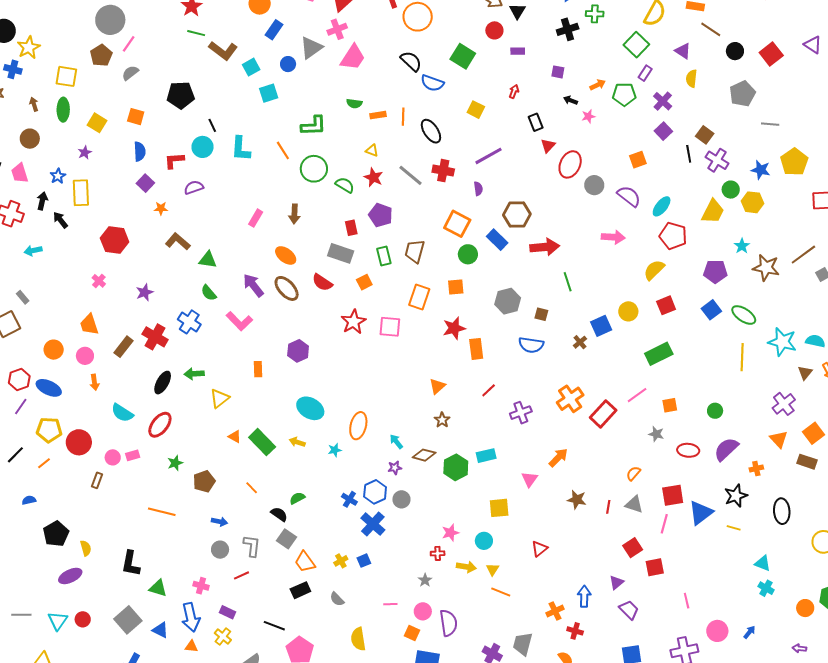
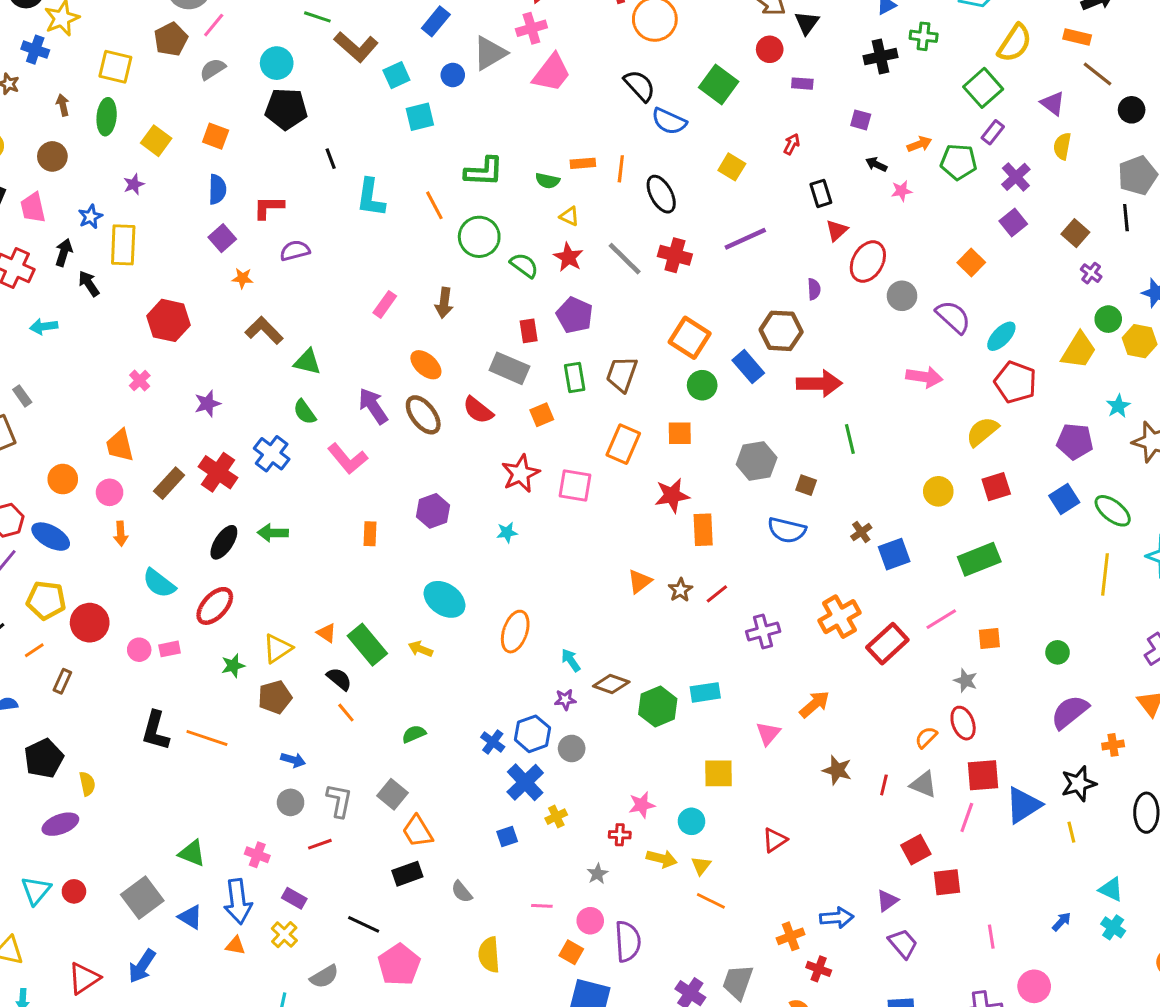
green semicircle: (354, 103) -> (547, 181), moved
cyan circle: (203, 147) -> (277, 63), moved
black line: (689, 154) -> (1126, 218), moved
orange square: (638, 160) -> (971, 263), turned -30
purple cross: (717, 160) -> (1091, 273), size x0.6
purple semicircle: (478, 189) -> (814, 289), moved
blue square: (601, 326) -> (894, 554), moved
yellow triangle: (220, 398) -> (278, 649), moved
brown star: (442, 420) -> (680, 590), moved
cyan star: (335, 450) -> (507, 532), moved
red ellipse: (688, 450) -> (963, 723), moved, turned 60
brown rectangle: (97, 480) -> (62, 681), moved
black semicircle: (279, 514) -> (339, 679), moved
yellow line: (734, 528) -> (1071, 832), turned 56
yellow cross: (341, 561) -> (556, 817), moved
black L-shape: (131, 564) -> (155, 731), moved
blue arrow: (584, 596) -> (837, 918), turned 80
blue arrow: (749, 632) -> (1062, 922), moved

